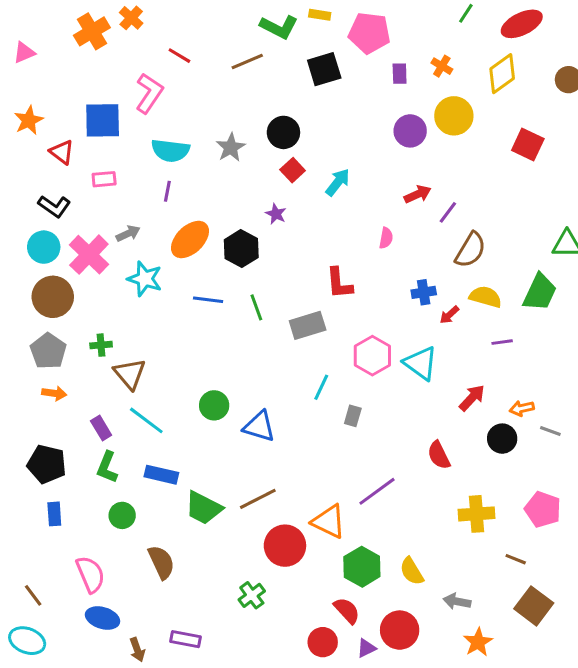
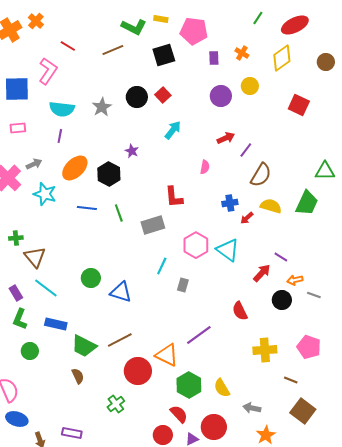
yellow circle: (454, 116) -> (250, 86), size x0.7
red square: (293, 170) -> (163, 95), moved
purple line: (502, 342) -> (281, 257), moved, turned 40
brown semicircle: (161, 562) -> (78, 376), moved, size x0.7

